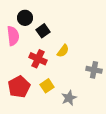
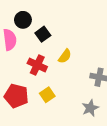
red pentagon: (19, 87) -> (16, 96), turned -30
gray star: (69, 98) -> (90, 108), moved

